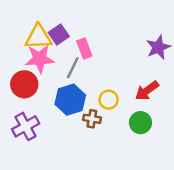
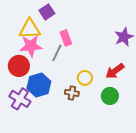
purple square: (59, 34) -> (47, 12), moved
blue hexagon: (70, 100) -> (39, 85), moved
purple cross: (26, 126) -> (20, 99), turned -30

